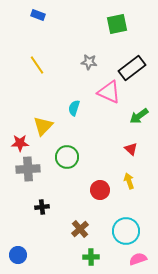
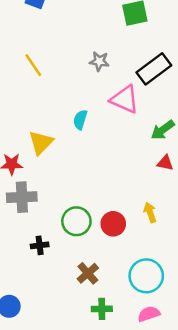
red triangle: (131, 149) -> (165, 163), moved, turned -32
green circle: (67, 157) -> (76, 221), moved
pink semicircle: (138, 259) -> (149, 314), moved

